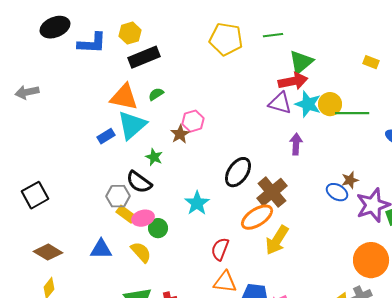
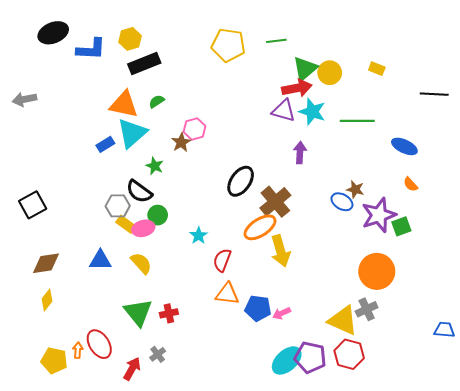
yellow circle: (330, 104) -> (330, 73), moved
brown star: (350, 180) -> (355, 189), turned 30
cyan star: (197, 203) -> (199, 236), moved, size x0.7
green circle: (158, 228) -> (158, 215), moved
yellow arrow: (277, 240) -> (281, 251), turned -48
brown diamond: (48, 252) -> (46, 263), turned -40

